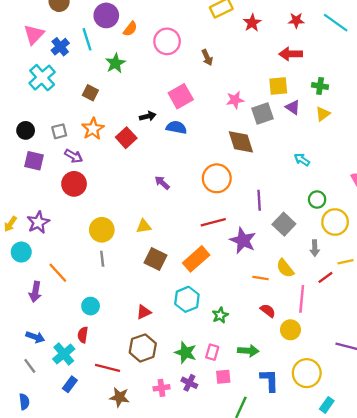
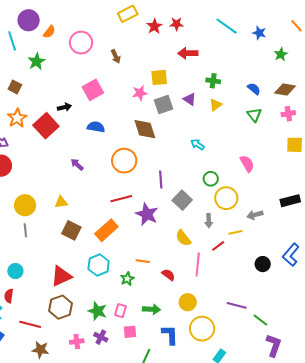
red star: (296, 20) -> (176, 24), moved
yellow square: (278, 86) -> (159, 77), moved
blue semicircle: (176, 127) -> (96, 127), moved
red square: (126, 138) -> (46, 126), size x1.4
orange line: (261, 278) -> (143, 261), moved
red triangle: (144, 312) -> (61, 276), size x1.6
yellow circle: (290, 330) -> (188, 302), moved

